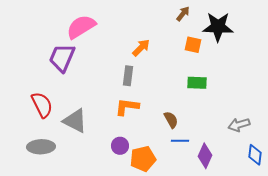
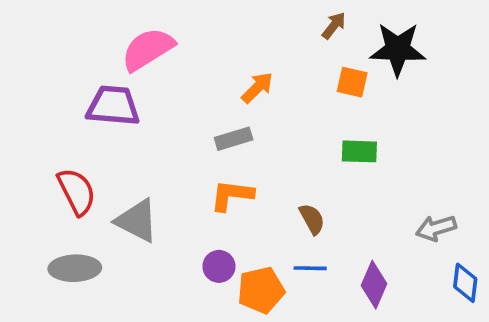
purple trapezoid: (62, 58) -> (113, 106), turned 72
gray rectangle: (128, 76) -> (234, 139), turned 66
blue line: (180, 141) -> (310, 268), moved

